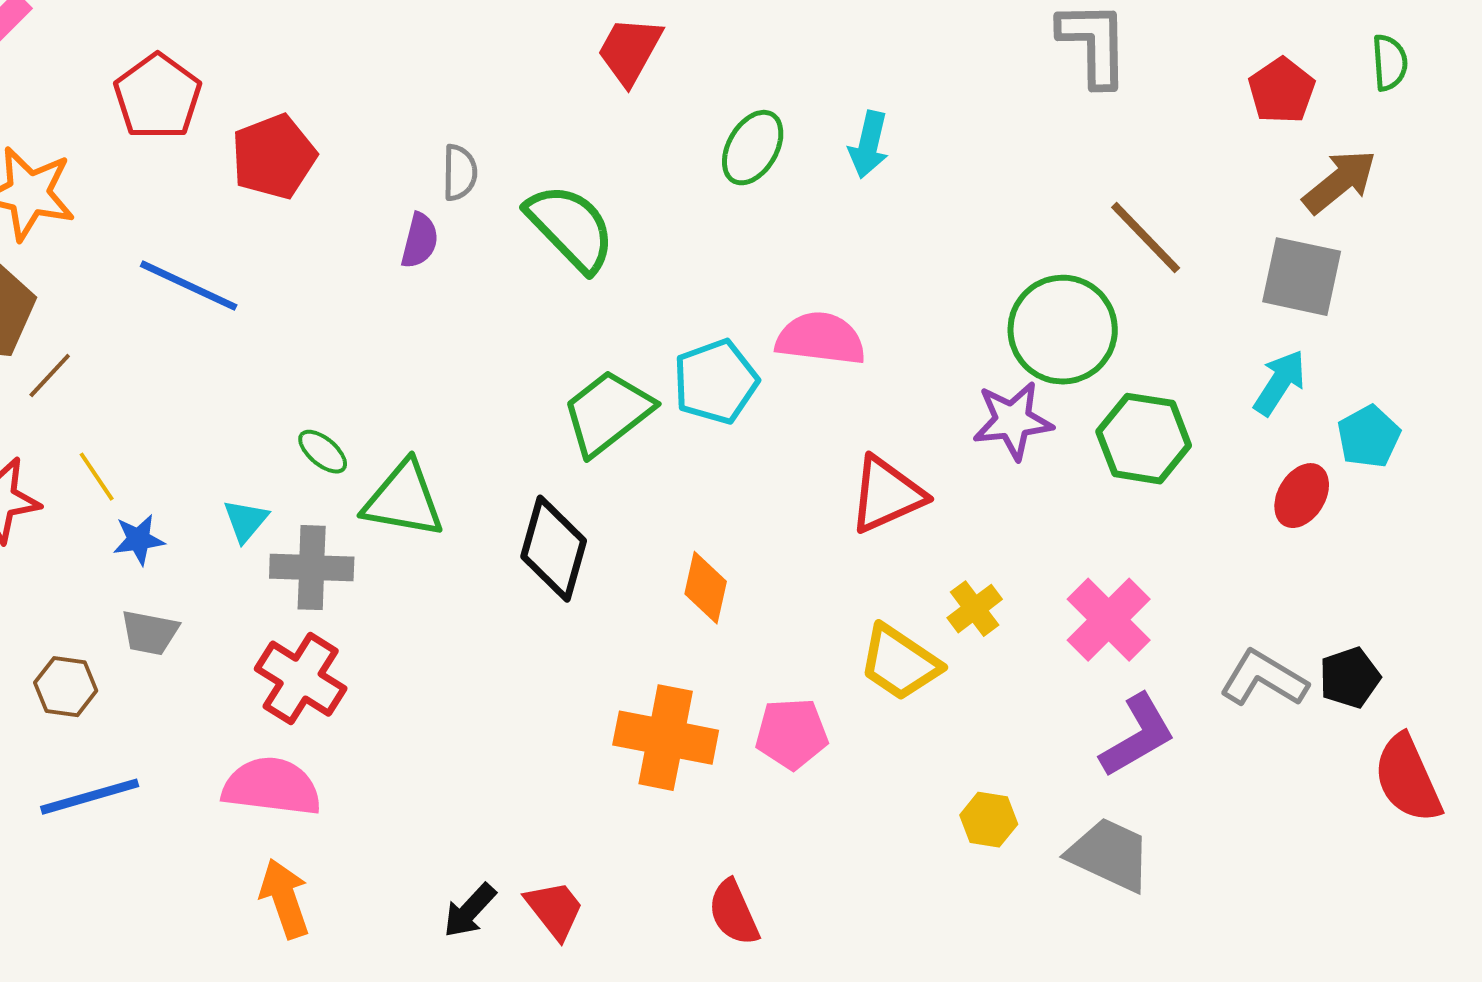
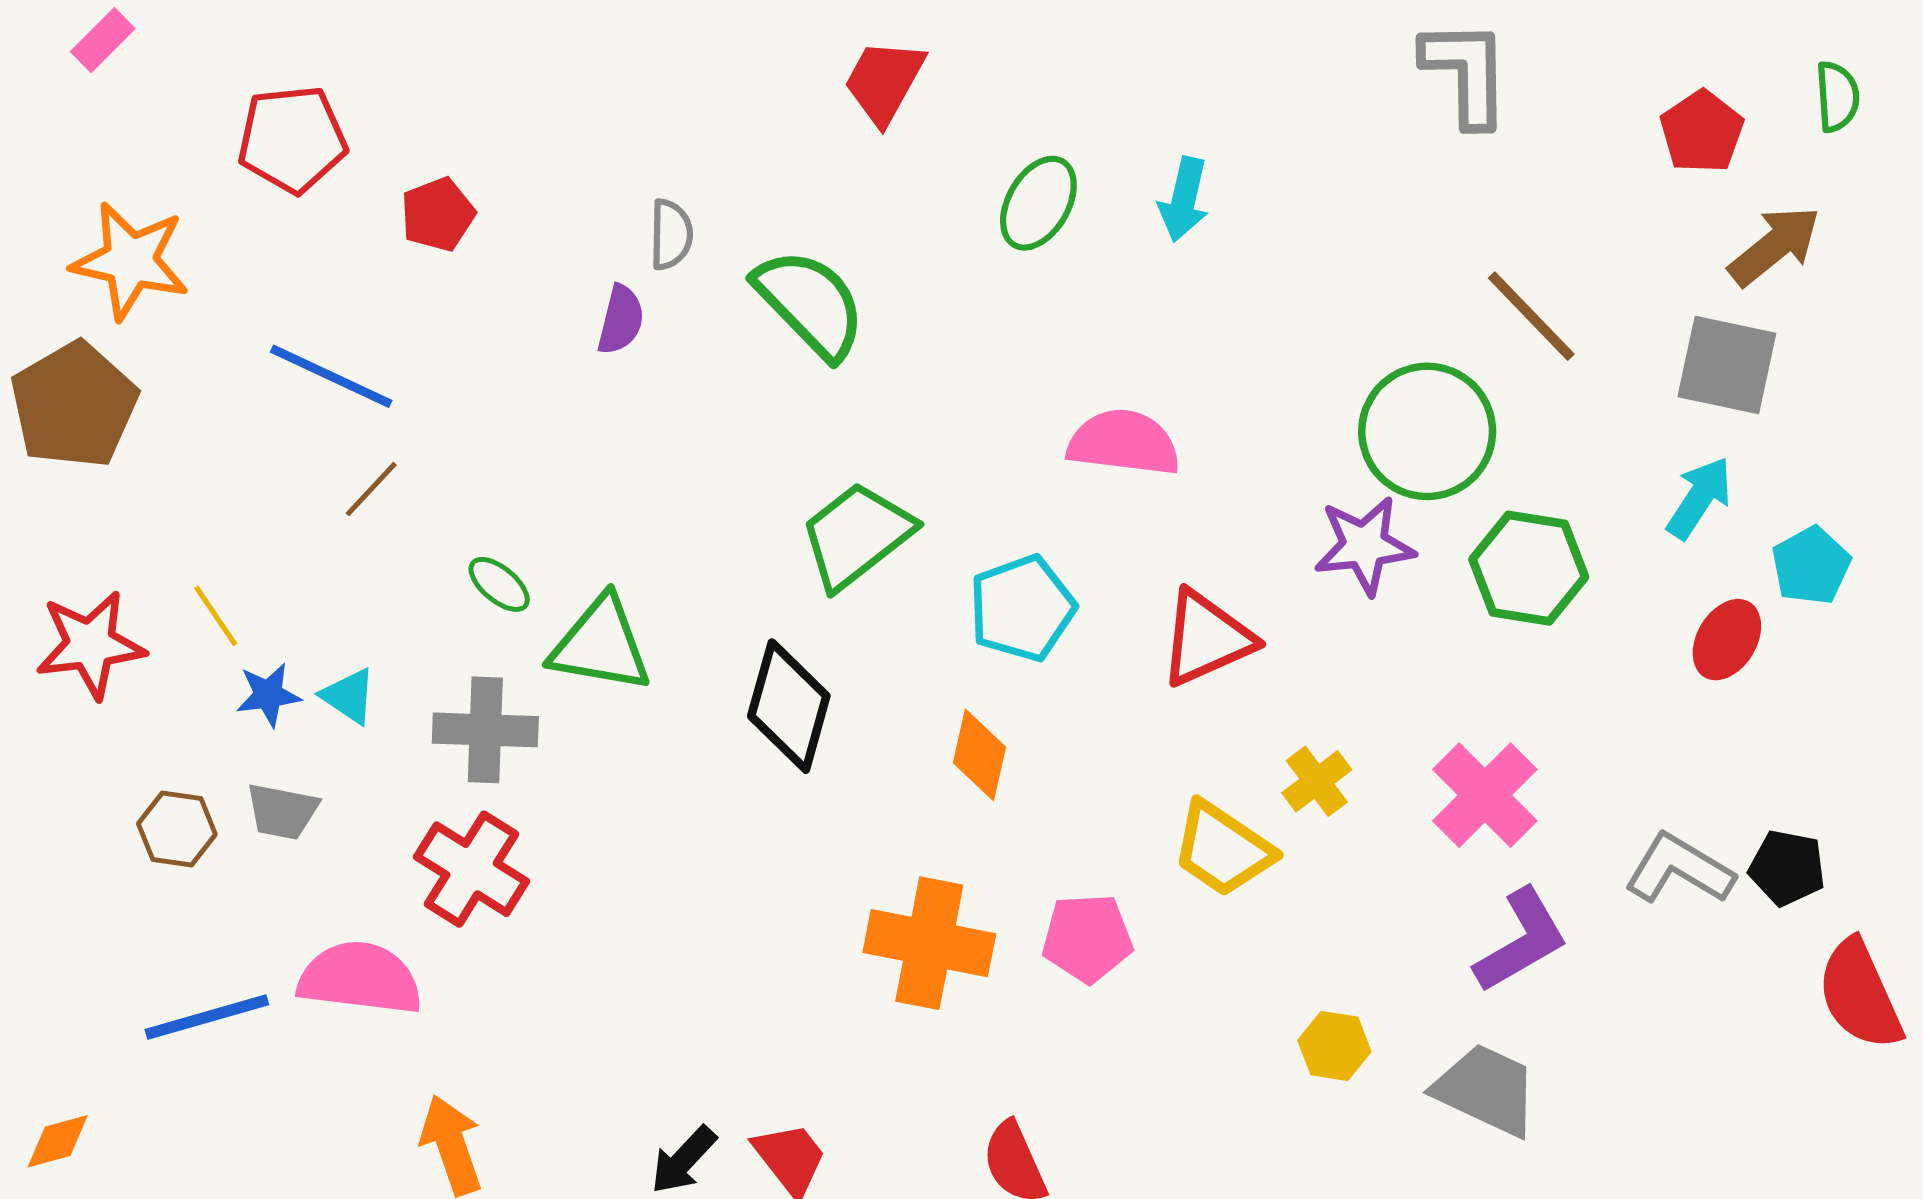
red pentagon: (158, 97) -> (292, 139), turned 30
red pentagon: (274, 157) -> (438, 214), size x0.7
brown line: (50, 376) -> (371, 489), moved
cyan pentagon: (716, 382) -> (1022, 608), moved
cyan triangle: (246, 521) -> (349, 696), moved, turned -36
black pentagon: (1350, 678) -> (1787, 868), turned 30
brown hexagon: (66, 687) -> (177, 829), moved
pink semicircle: (272, 787) -> (360, 978), moved

